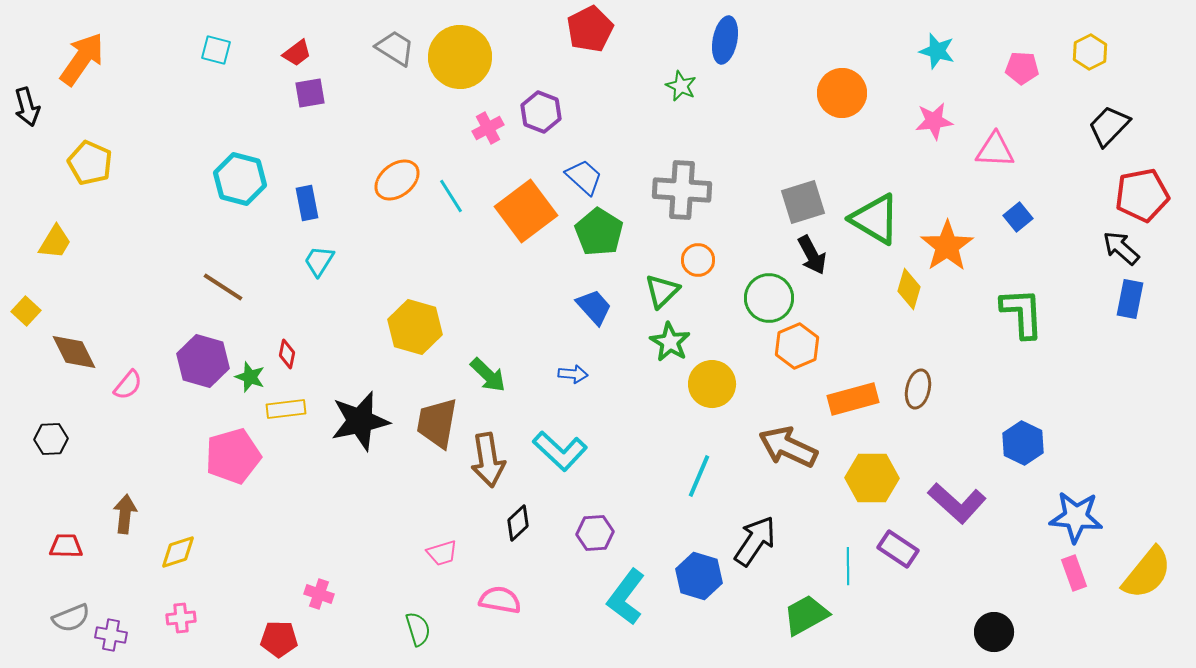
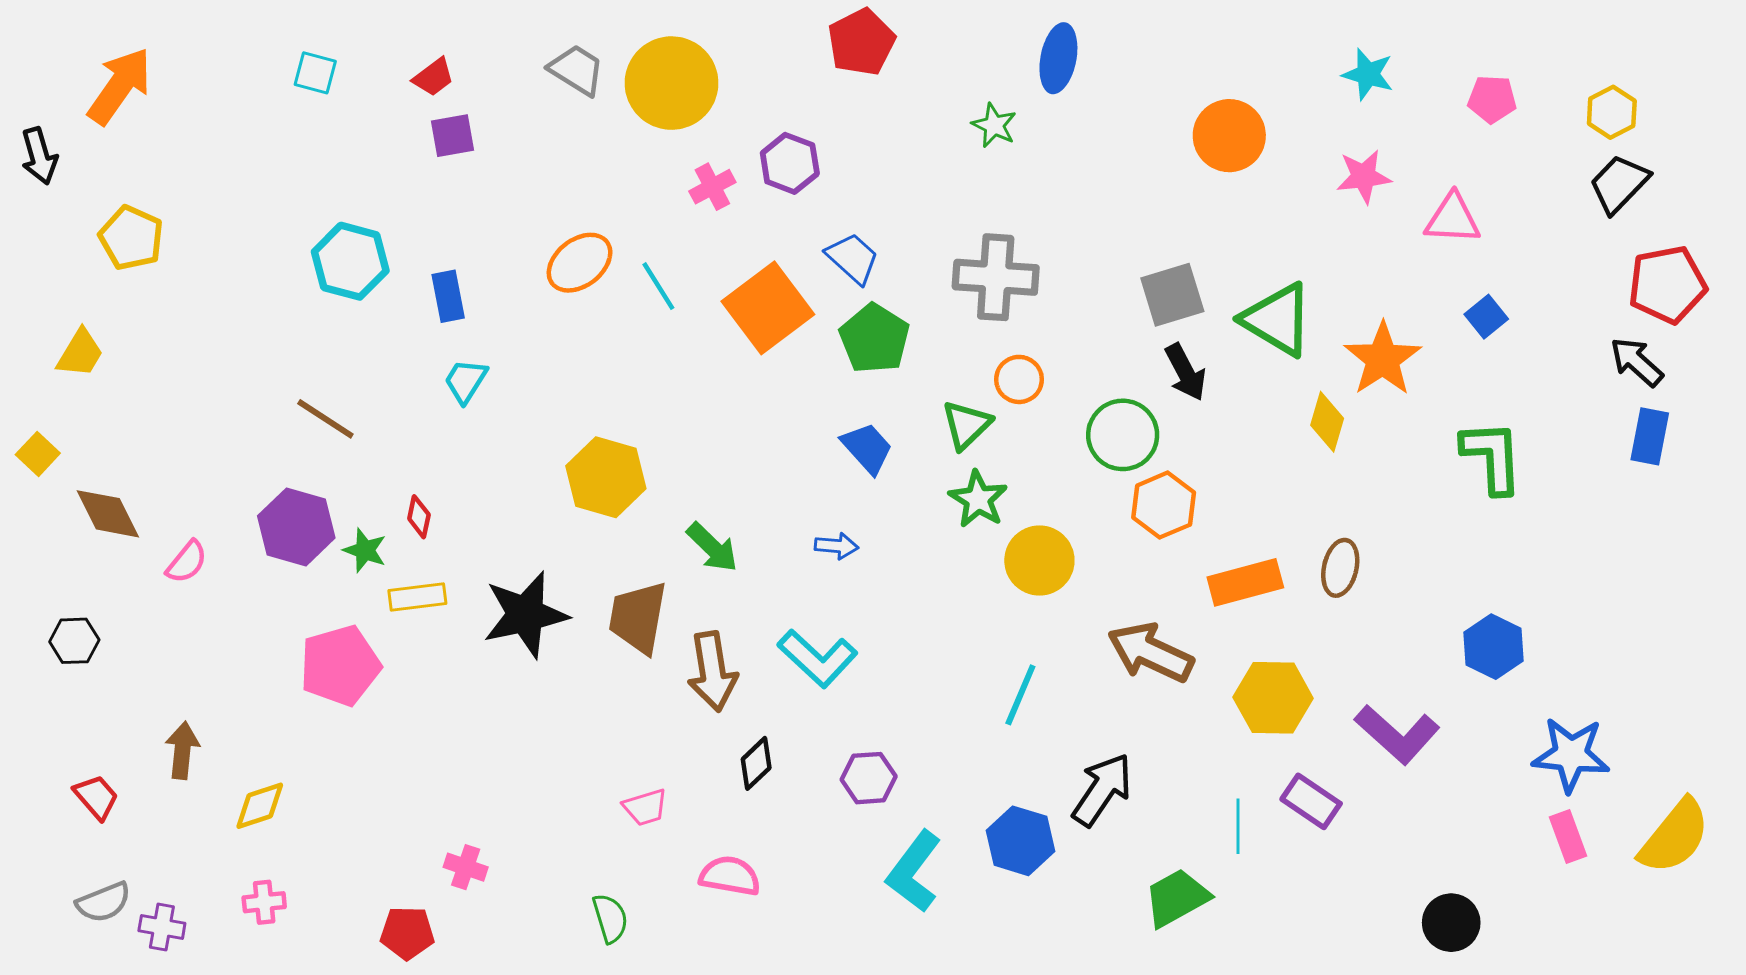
yellow hexagon: (1090, 52) -> (1612, 112), moved
red trapezoid: (66, 546) -> (96, 797), turned 48

